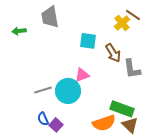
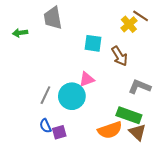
gray L-shape: (132, 69) -> (140, 87), moved, turned 120
gray line: (43, 90) -> (45, 95), turned -48
purple square: (56, 125) -> (59, 132), turned 32

